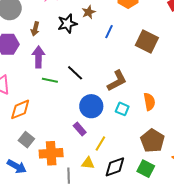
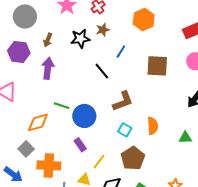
brown square: (147, 42) -> (157, 66), turned -30
black line: (75, 73) -> (102, 71), moved
green line: (50, 80) -> (62, 106), moved
blue circle: (91, 106) -> (84, 116), moved
orange diamond: (20, 109) -> (38, 122), moved
brown pentagon: (152, 141) -> (133, 158), moved

